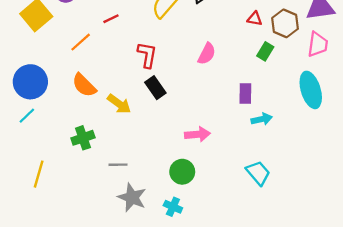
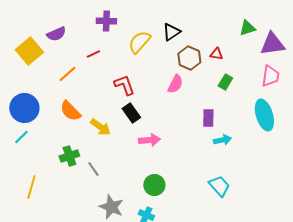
brown hexagon: (285, 23) -> (189, 58), moved
red L-shape: (147, 55) -> (124, 85), turned -30
pink arrow: (197, 134) -> (149, 140), moved
gray line: (118, 165) -> (93, 169), moved, turned 56

